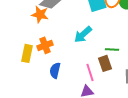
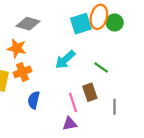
orange star: (40, 14) -> (17, 48), moved
green line: (112, 49) -> (101, 67), moved, turned 32

